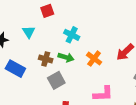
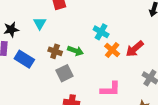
cyan cross: (72, 35) -> (101, 32), moved
orange cross: (94, 59) -> (112, 50), moved

